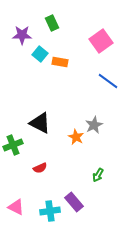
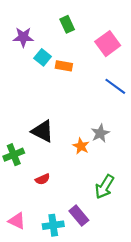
green rectangle: (52, 23) -> (67, 24), moved
green arrow: (98, 175) -> (104, 187), size x1.6

